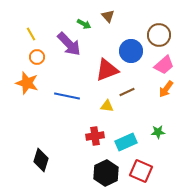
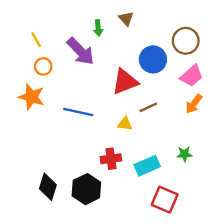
green arrow: (84, 24) -> (98, 28), turned 56
black hexagon: (106, 173) -> (86, 189), moved

